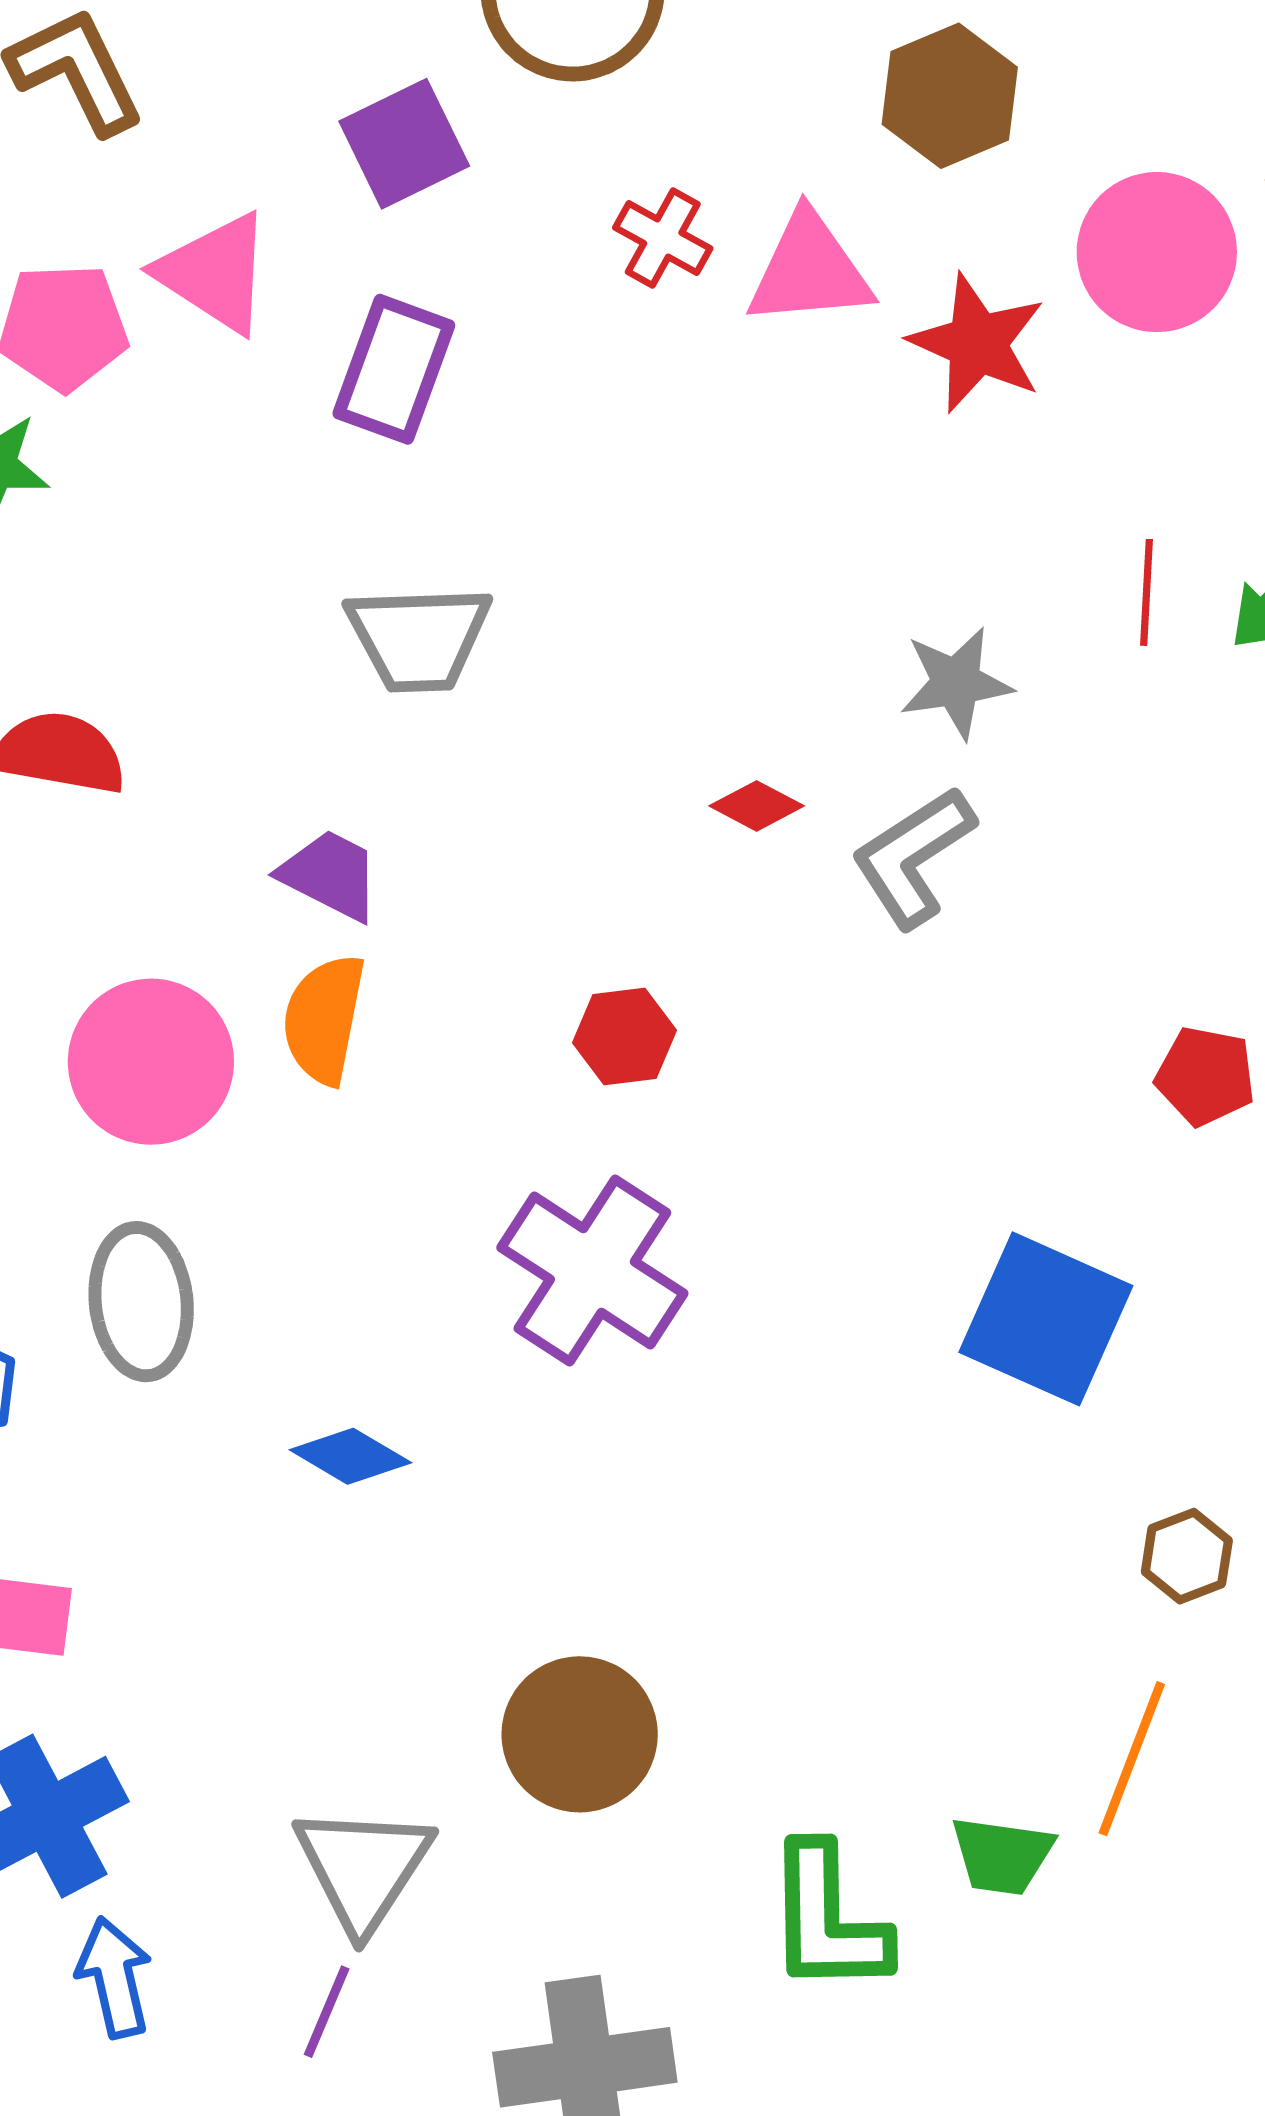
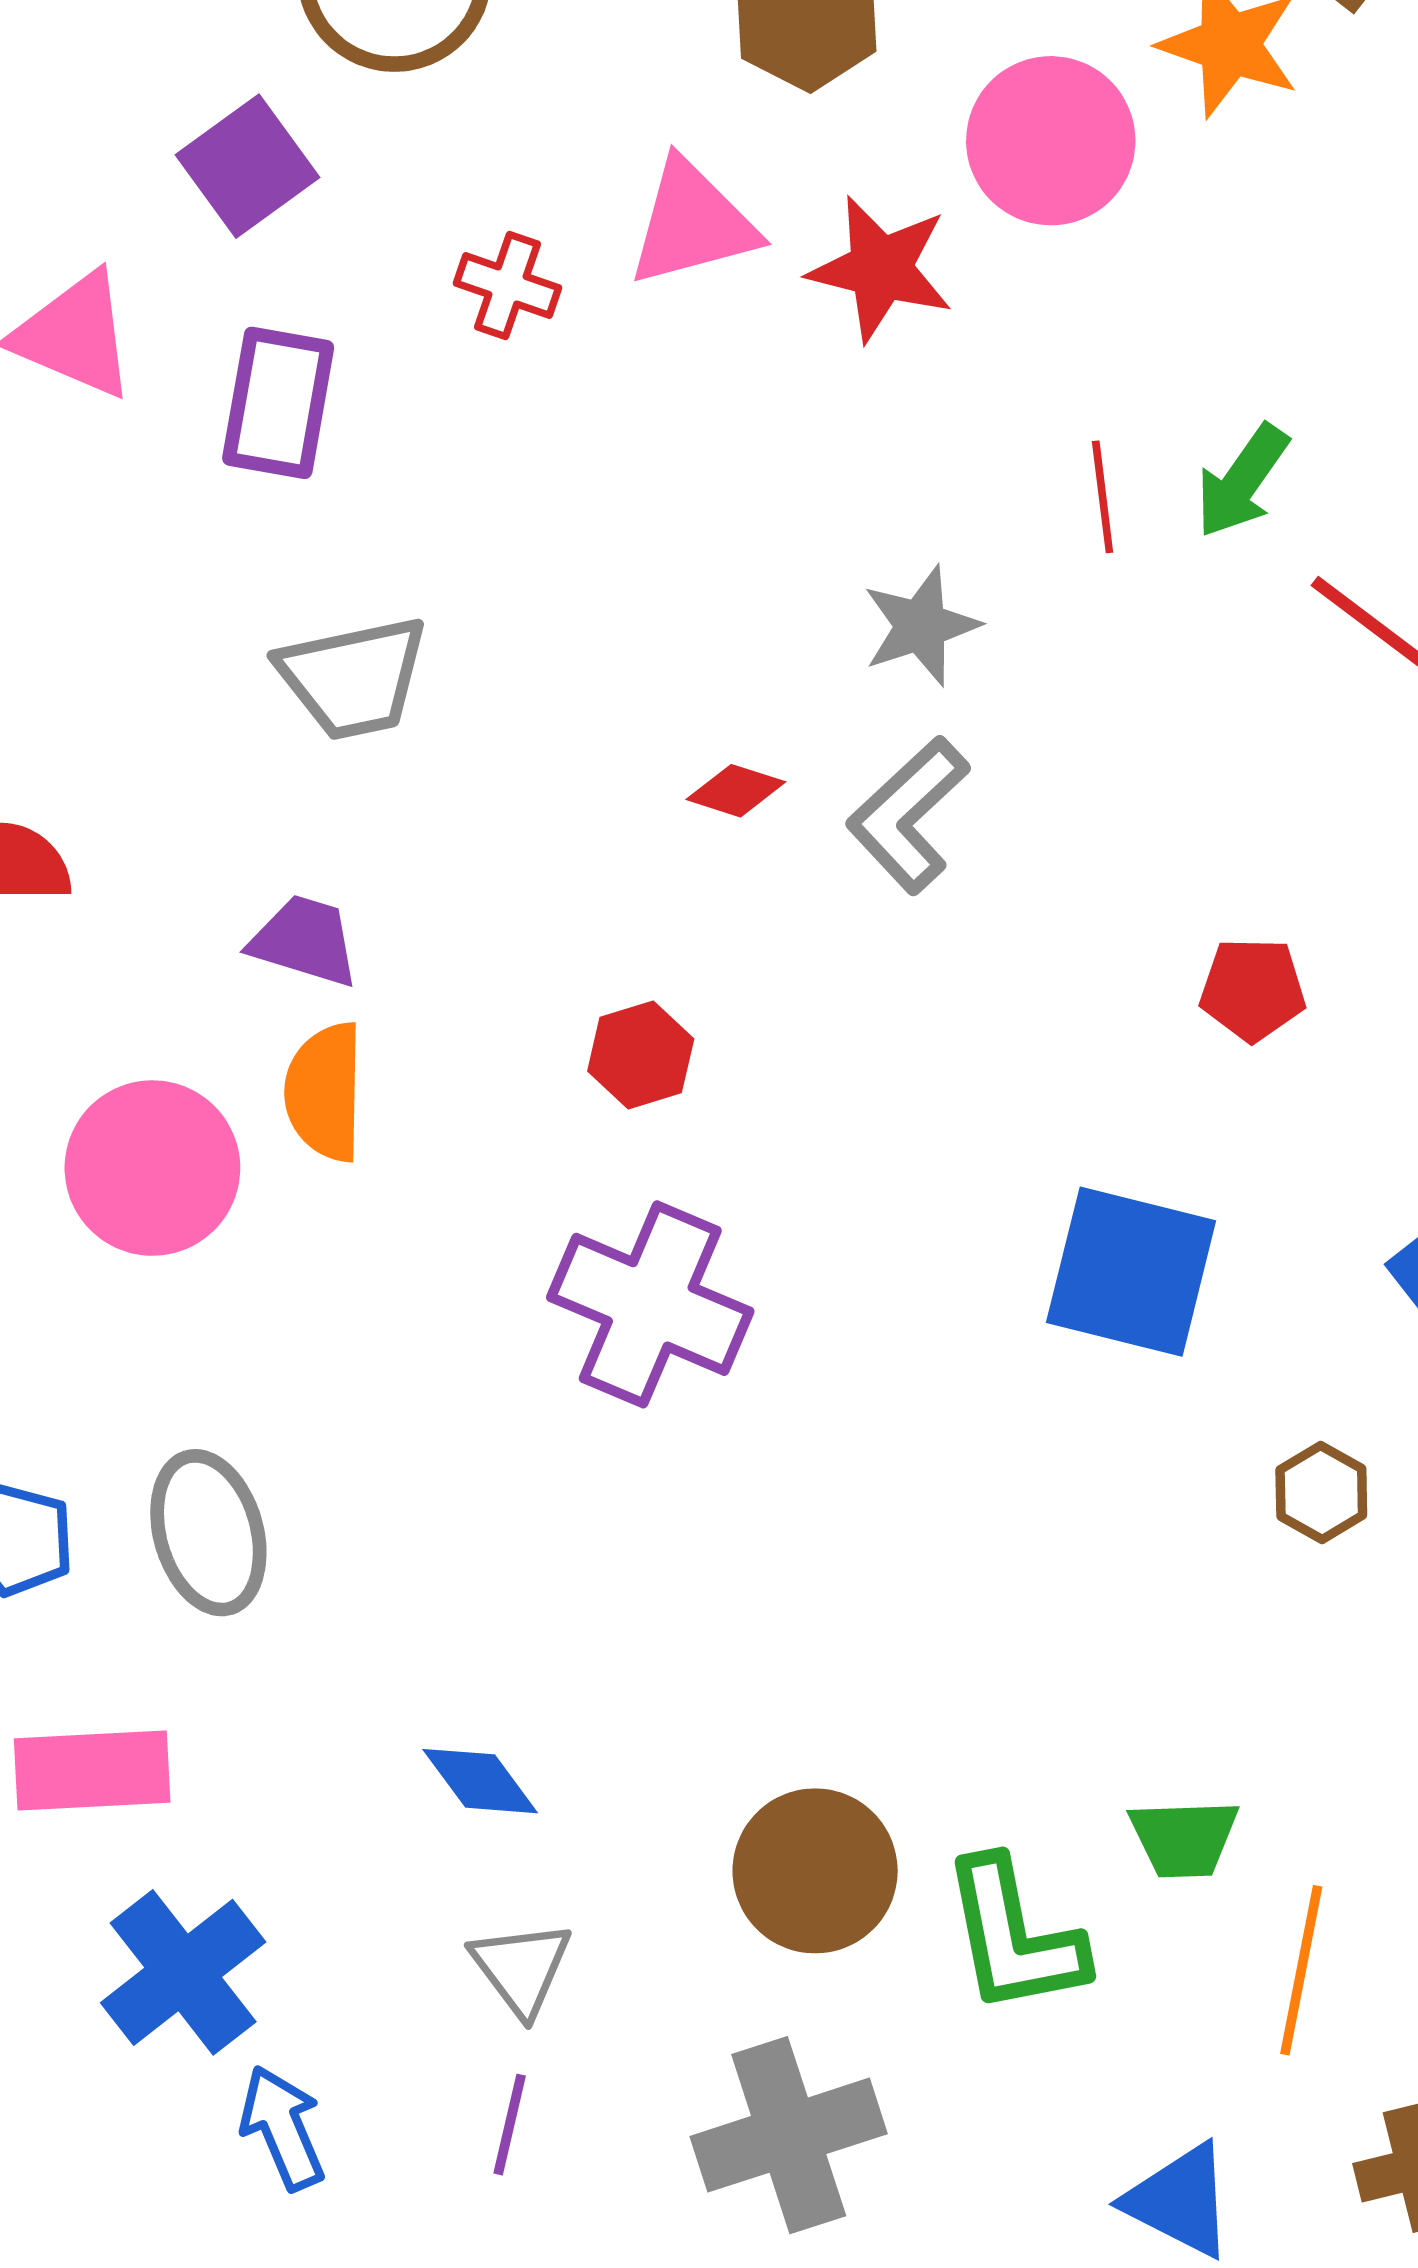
red cross: (663, 238) -> (508, 286), moved
gray ellipse: (141, 1302) -> (208, 1533), moved
blue diamond: (350, 1456) -> (480, 1781), moved, turned 33
brown circle: (580, 1734) -> (815, 1871), moved
orange line: (1132, 1759) -> (1301, 1970), moved
gray triangle: (363, 1868) -> (521, 1968), size x0.7

